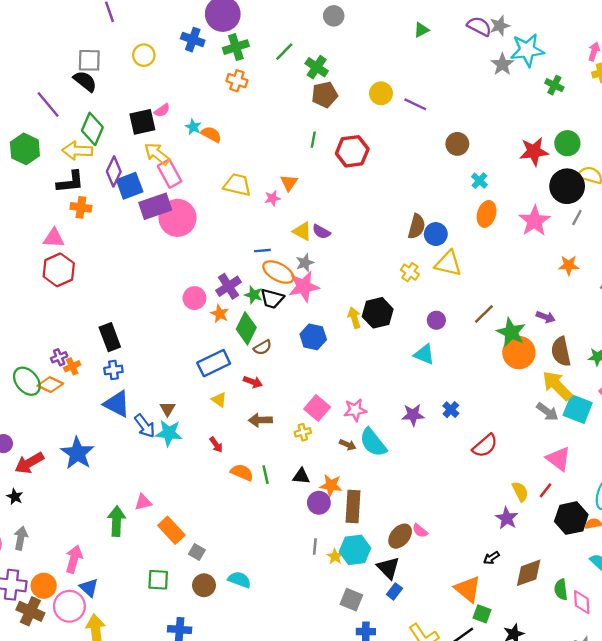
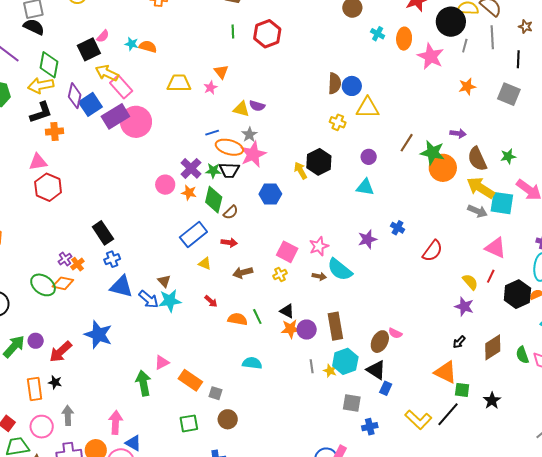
orange ellipse: (487, 214) -> (404, 39), moved
black triangle: (301, 476) -> (287, 311), turned 35
orange star: (331, 485) -> (290, 329), moved
cyan semicircle: (239, 580) -> (252, 363), moved

